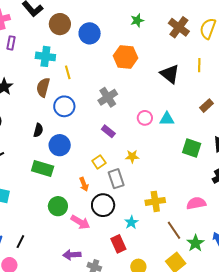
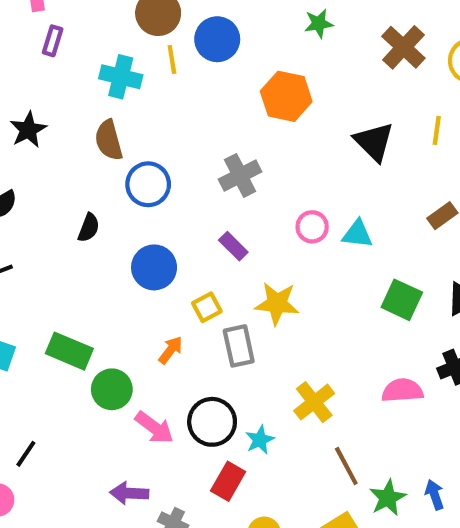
yellow line: (68, 72) -> (172, 59), moved
brown semicircle: (43, 87) -> (109, 140), turned -36
blue circle: (60, 145) -> (154, 267), moved
yellow star: (132, 156) -> (277, 303), size x1.5
green rectangle: (43, 168) -> (69, 351), moved
orange arrow: (84, 184) -> (171, 350), turned -128
yellow cross: (155, 201) -> (314, 402), turned -36
pink semicircle: (196, 203) -> (402, 391), moved
black circle: (103, 205) -> (212, 422), moved
red rectangle: (118, 244) -> (228, 481), turned 48

